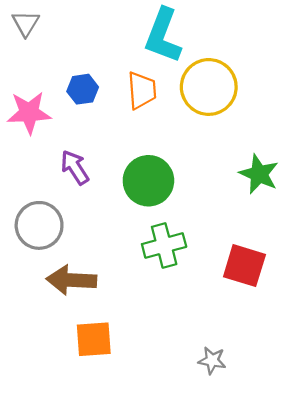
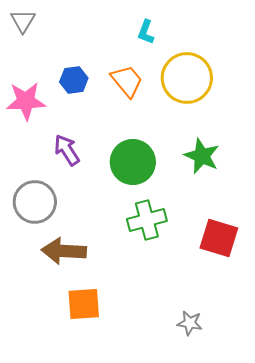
cyan L-shape: (163, 36) -> (146, 32), size x0.5
orange trapezoid: (142, 90) -> (127, 81), turned -36
green star: (259, 174) -> (202, 156), moved

